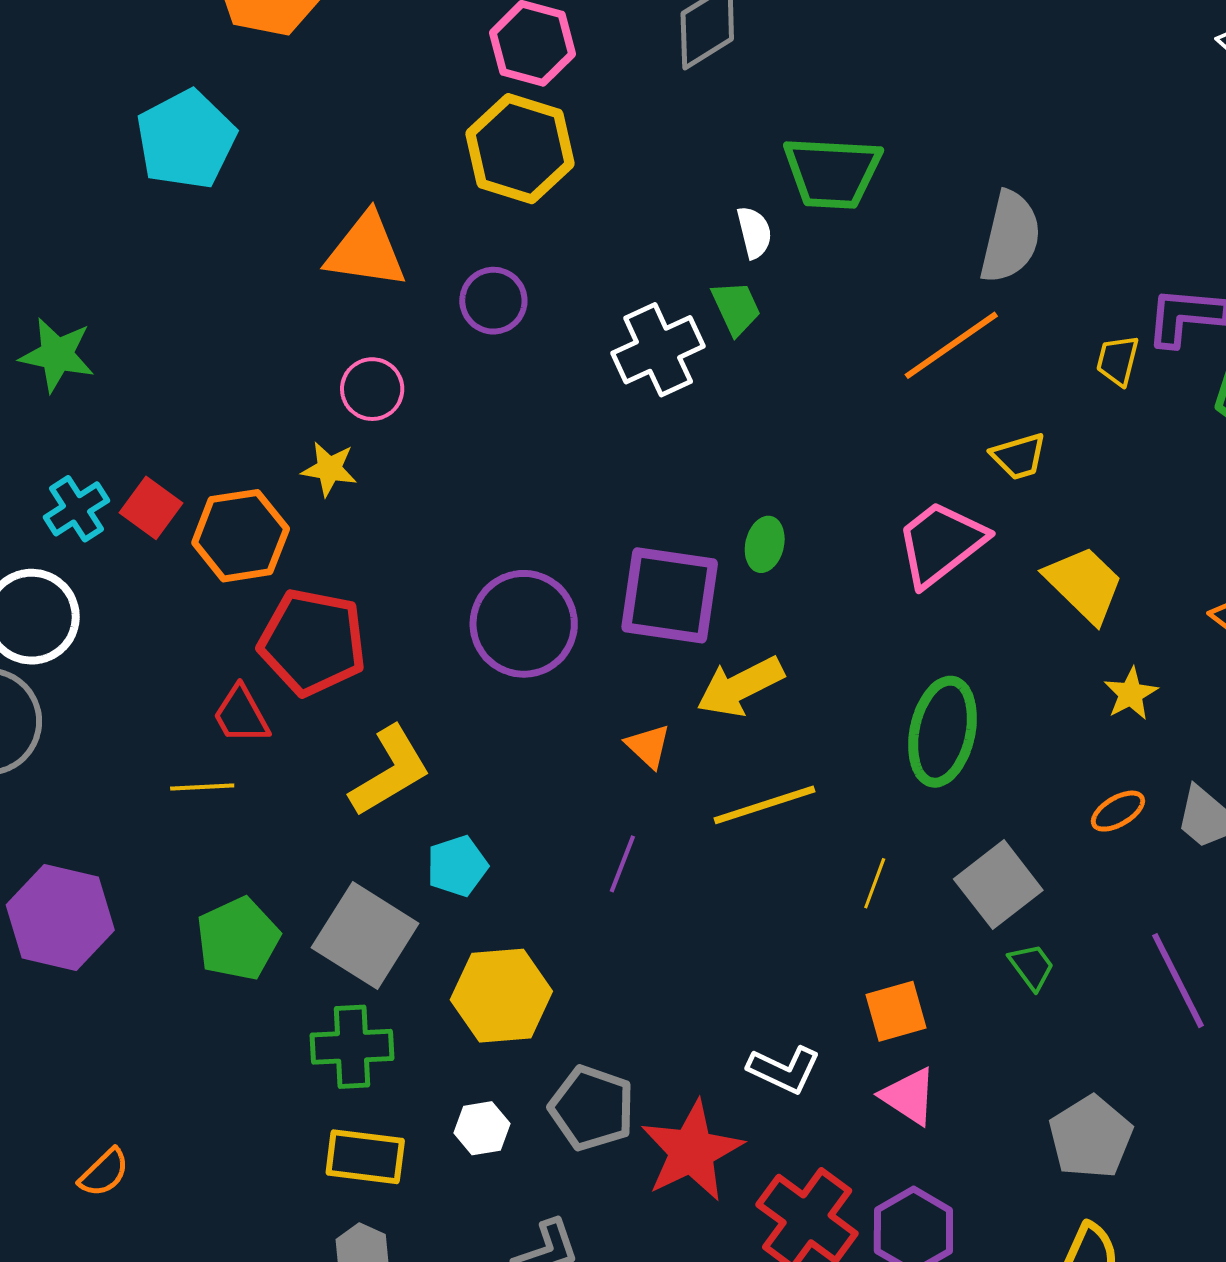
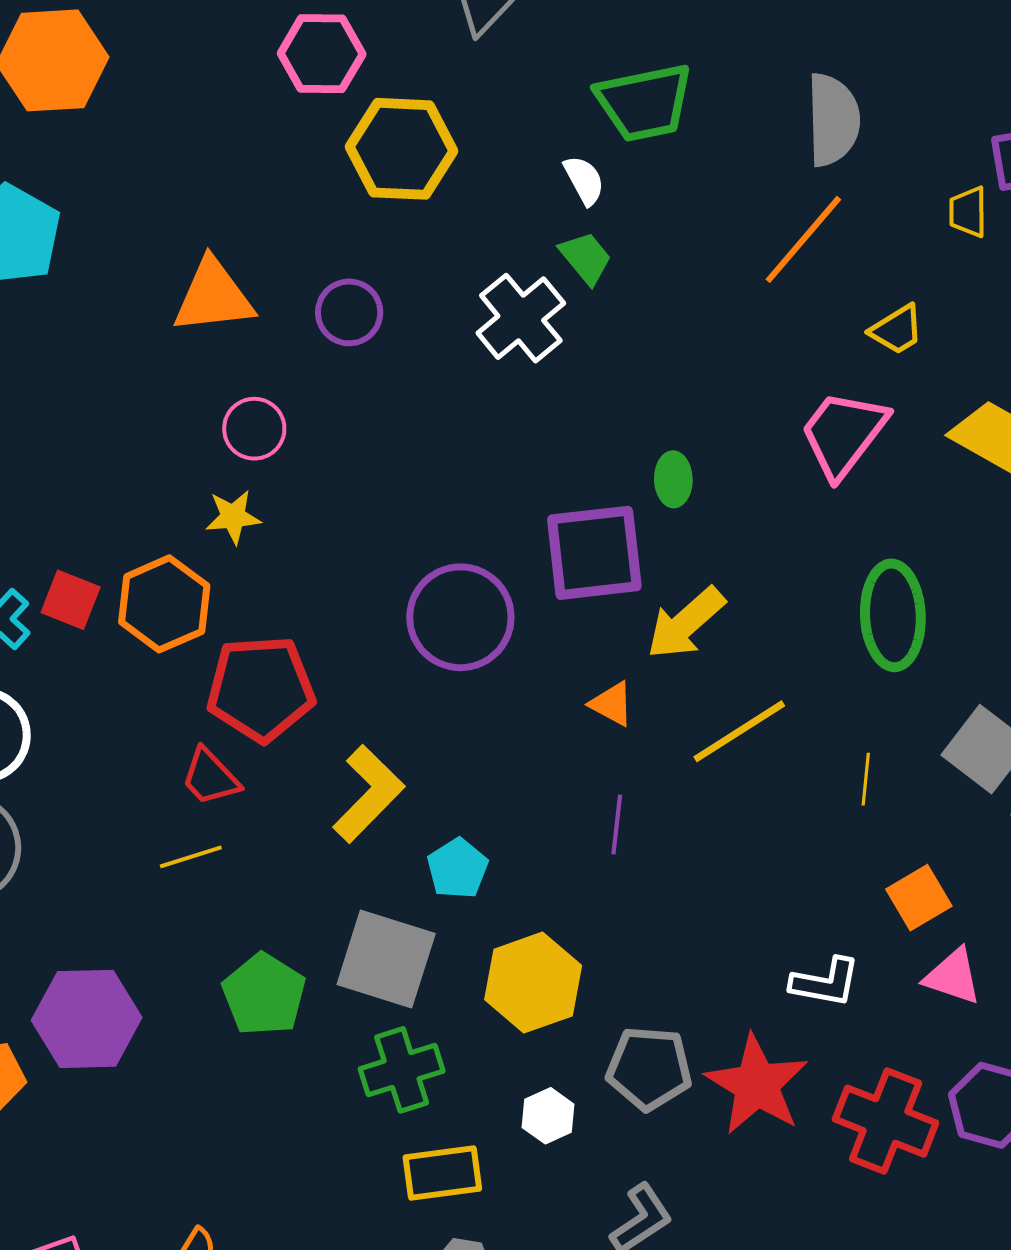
yellow hexagon: (520, 149) -> (402, 149), moved

